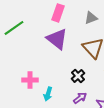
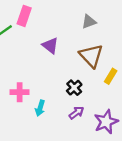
pink rectangle: (58, 13) -> (24, 16), moved
purple triangle: (57, 39) -> (50, 46), size x0.7

